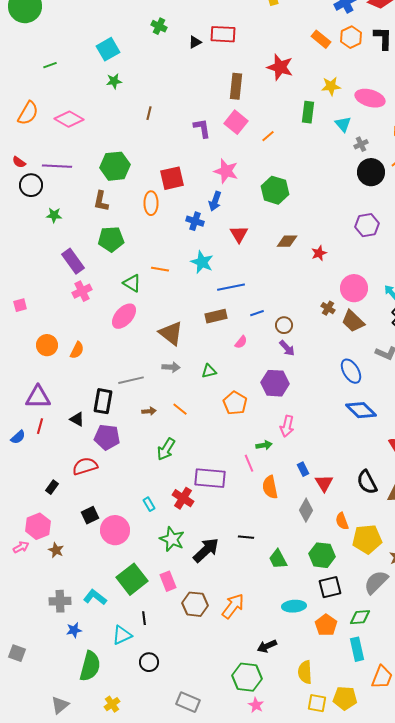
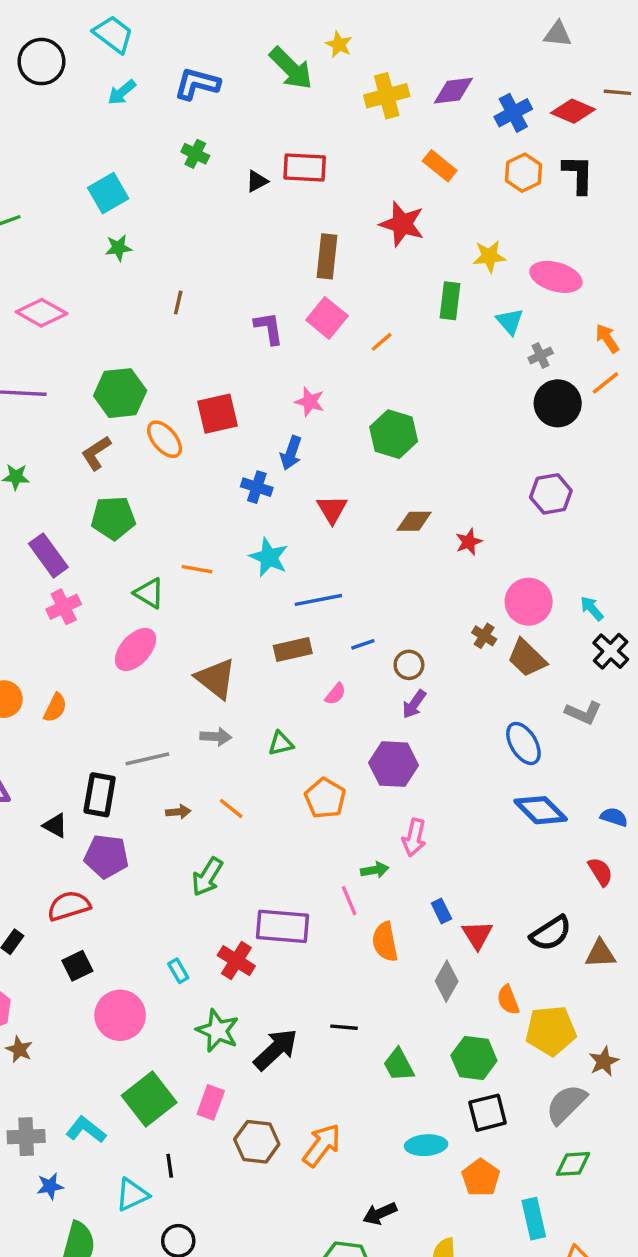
orange rectangle: (321, 39) -> (440, 166), moved
pink star: (226, 171) -> (310, 402), size x0.7
brown L-shape: (101, 201) -> (96, 453), turned 45
orange ellipse: (151, 203) -> (165, 439), moved, turned -40
purple arrow: (287, 348) -> (414, 704), turned 78
black semicircle: (367, 482) -> (551, 933), turned -95
black square: (90, 515) -> (77, 966), moved
pink rectangle: (168, 581) -> (211, 1102), turned 42
green diamond: (360, 617) -> (573, 1164), moved

